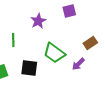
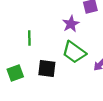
purple star: (38, 21) -> (71, 24), moved

